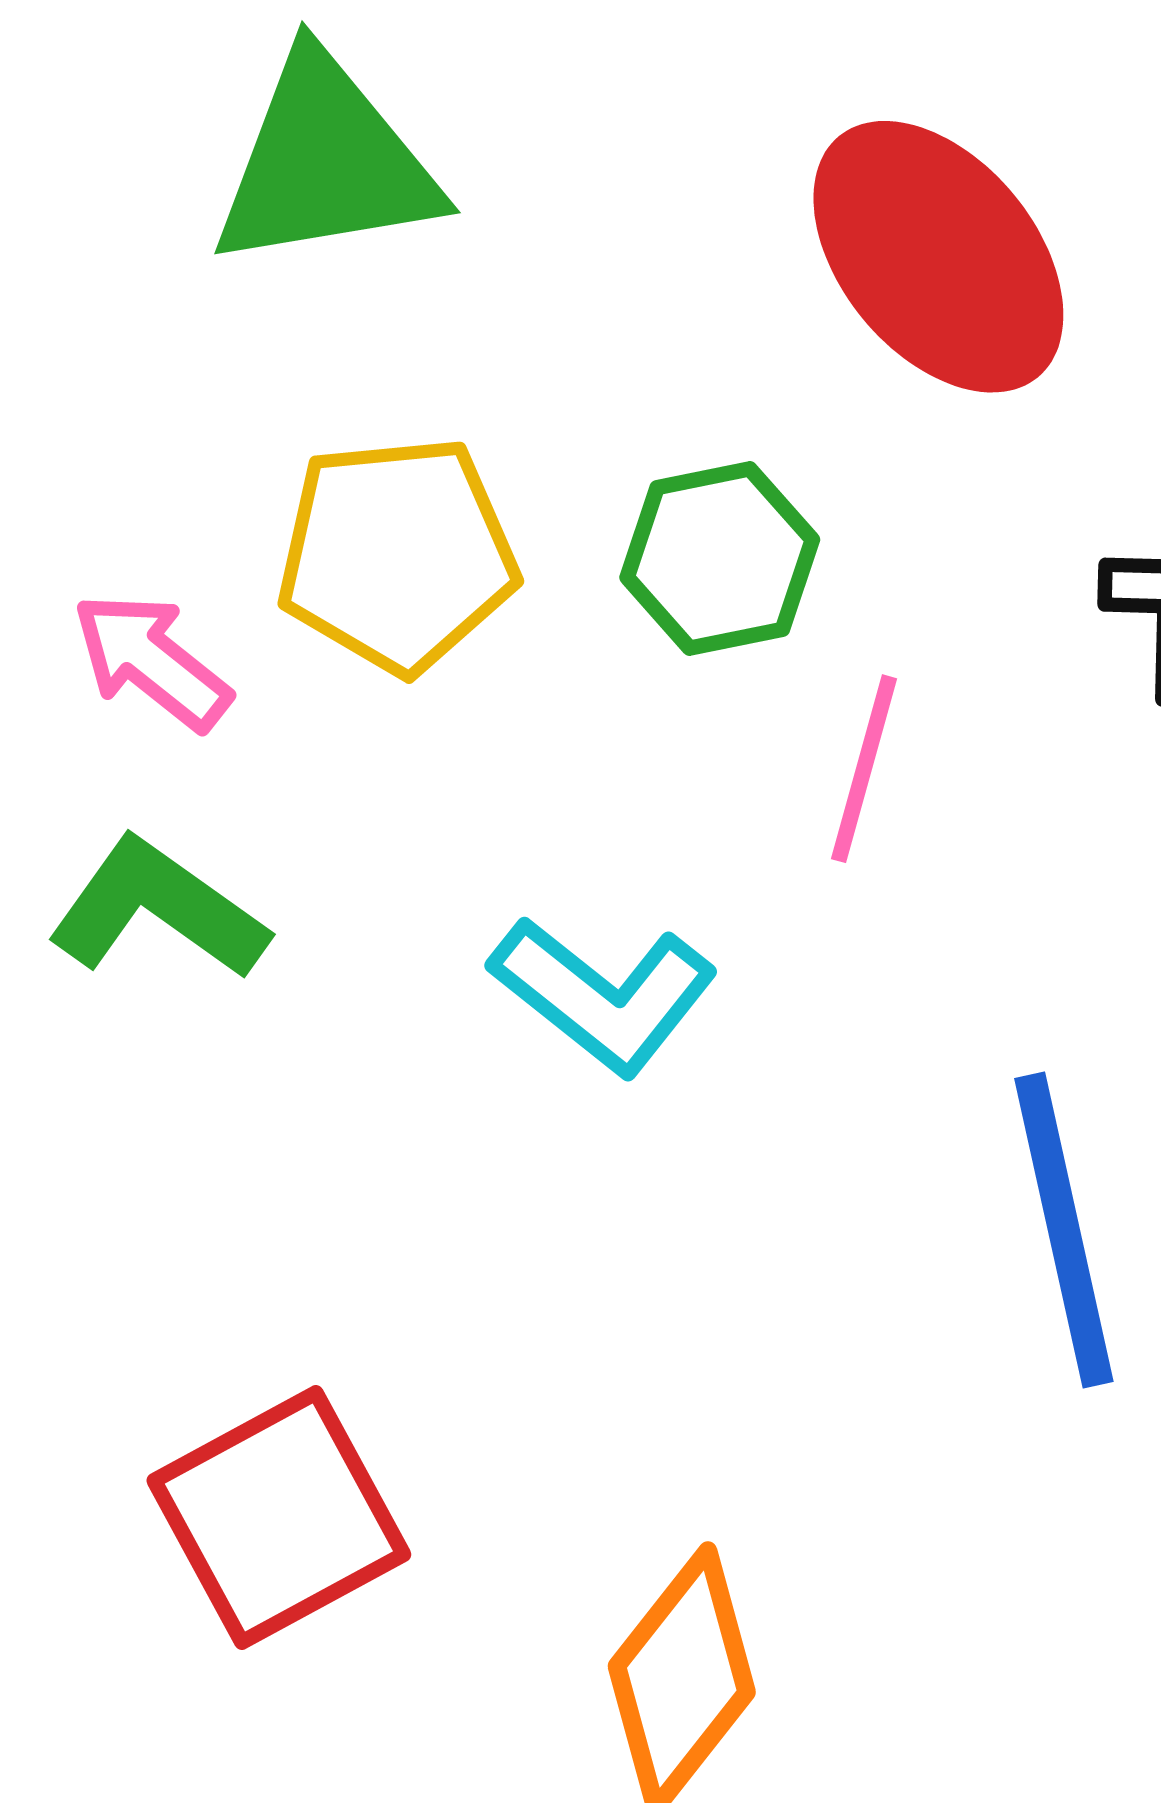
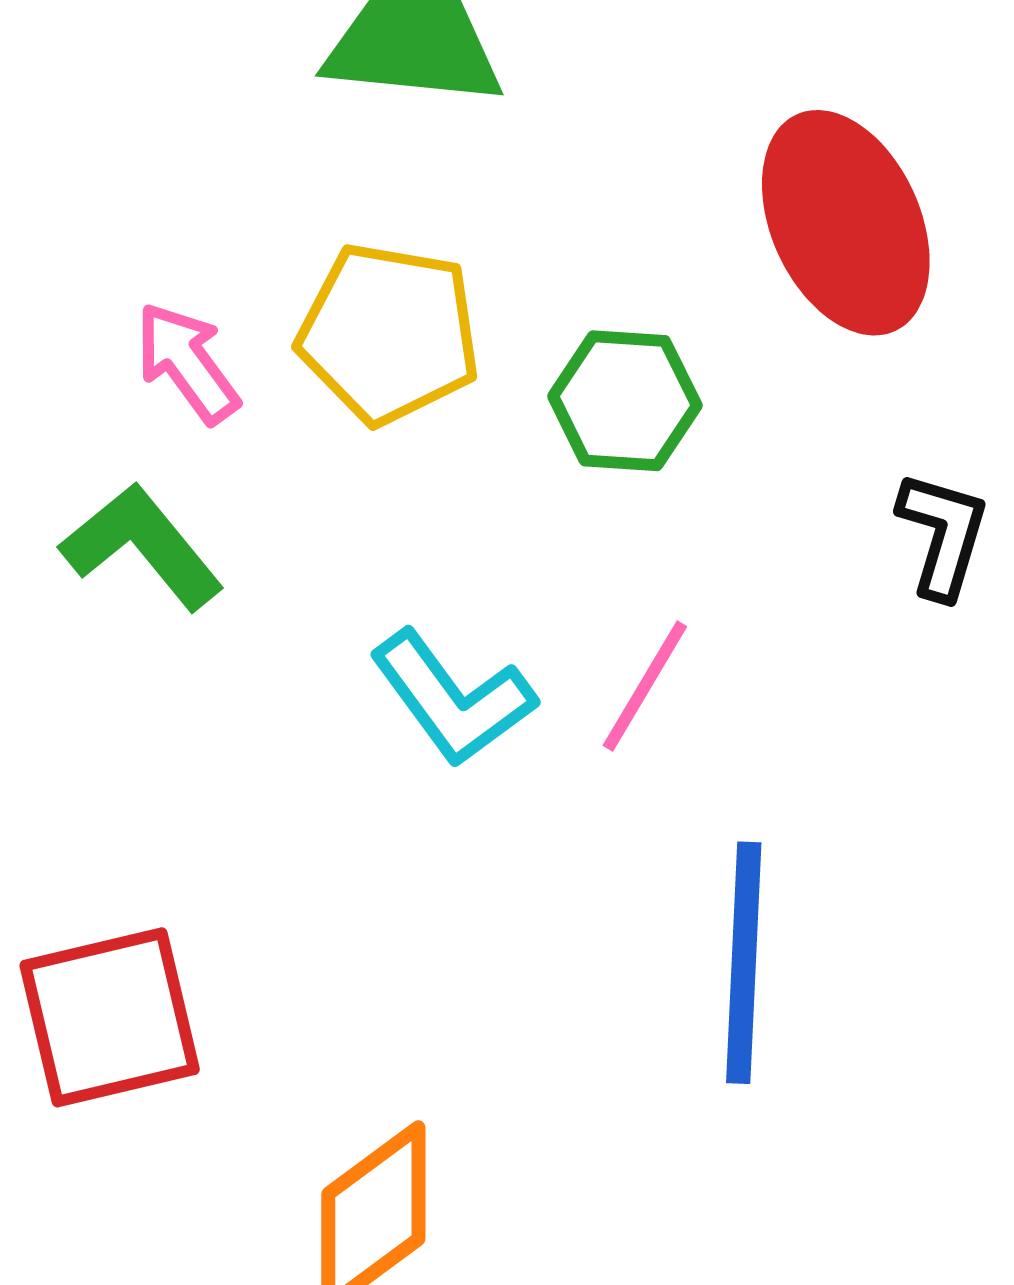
pink line: (864, 769) -> (645, 686), moved

